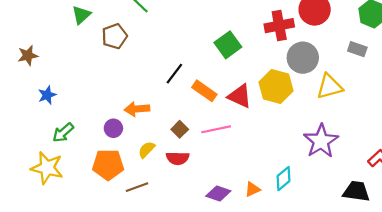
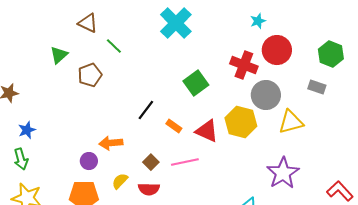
red cross: (279, 26) -> (244, 65), turned 32
orange rectangle: (204, 91) -> (174, 126), size x0.7
green arrow: (63, 133) -> (21, 159), moved, turned -65

